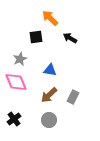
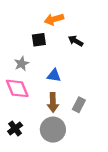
orange arrow: (50, 18) -> (54, 19), turned -60
brown arrow: (49, 95) -> (53, 102), turned -48
gray circle: (49, 120) -> (53, 130), size x1.5

